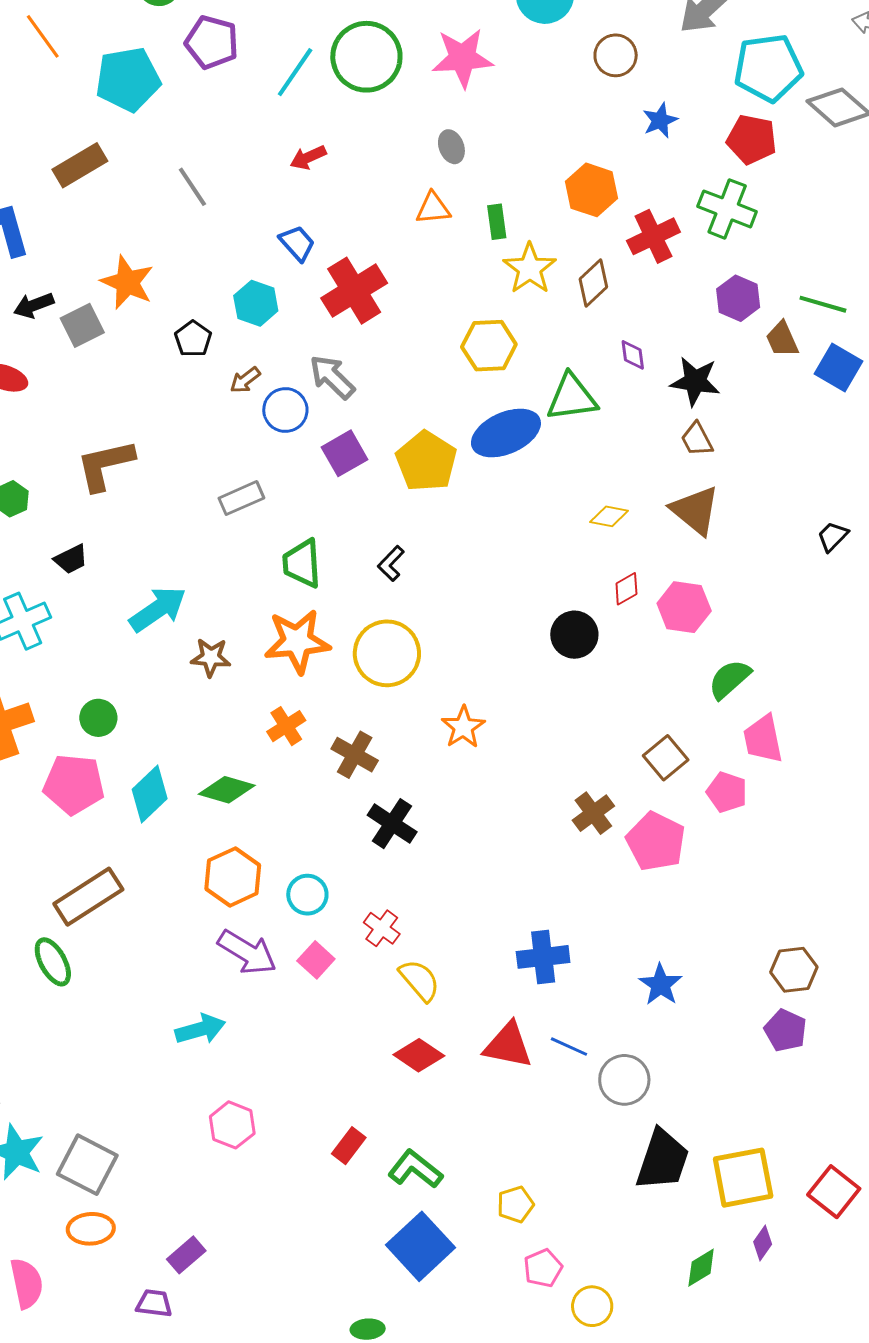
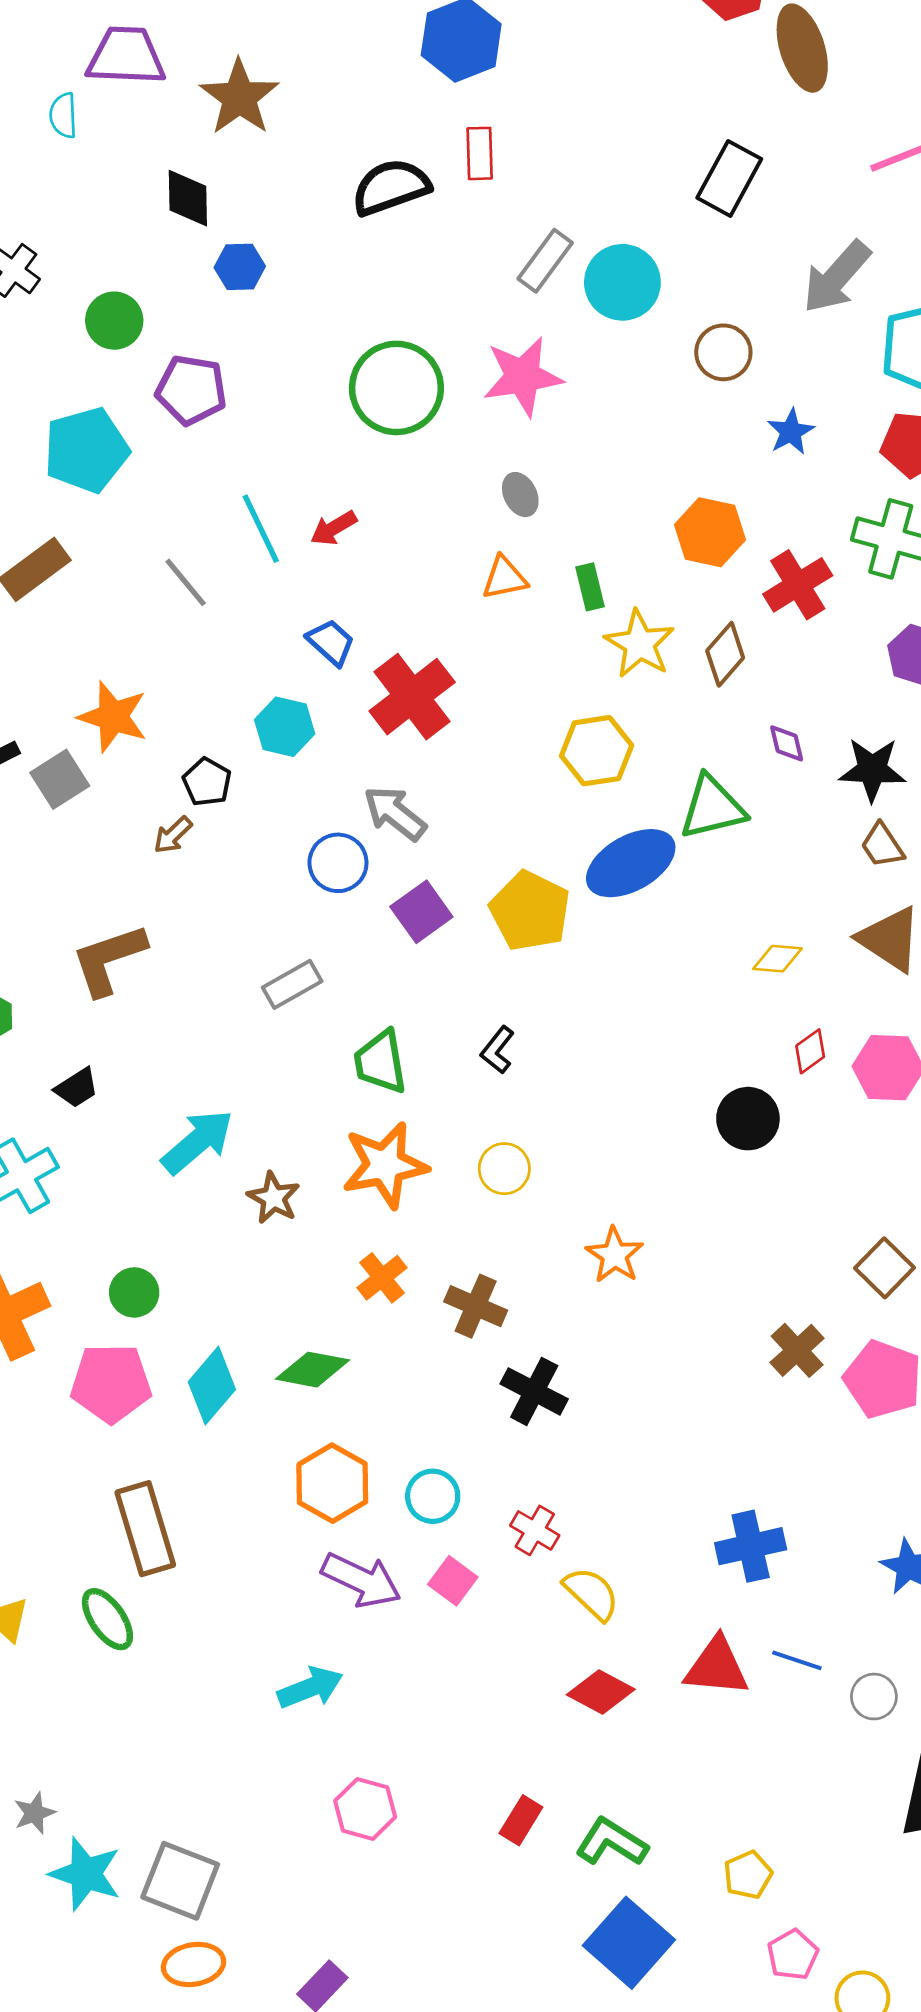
cyan line: (295, 72) -> (261, 529), moved, turned -54
brown arrow: (245, 380) -> (173, 835), moved
yellow circle: (387, 653) -> (504, 1169), size x0.6
brown star: (211, 657) -> (274, 1198), turned 30
brown rectangle: (88, 897) -> (145, 1529), turned -68
gray circle: (624, 1080) -> (874, 1697), size x0.7

